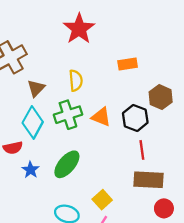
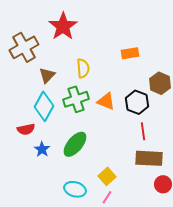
red star: (79, 29) -> (63, 26), moved

